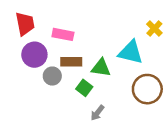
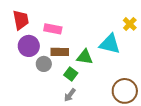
brown circle: (147, 89) -> (125, 91), moved
gray arrow: (97, 113) -> (70, 95), moved

